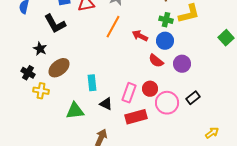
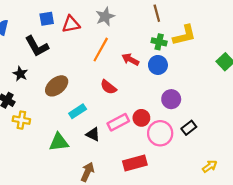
red semicircle: (156, 61) -> (108, 87), moved
purple circle: (182, 64) -> (171, 99), moved
brown ellipse: (59, 68) -> (57, 86), moved
cyan rectangle: (92, 83) -> (78, 111), turned 63
pink rectangle: (129, 93) -> (118, 122), turned 42
red rectangle: (136, 117) -> (135, 163), moved

